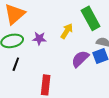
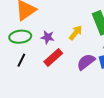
red rectangle: (46, 85) -> (53, 57), moved, turned 36

